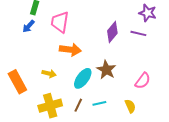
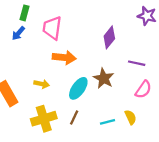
purple line: (138, 33) -> (137, 63), moved
cyan line: (99, 103) -> (108, 122), moved

